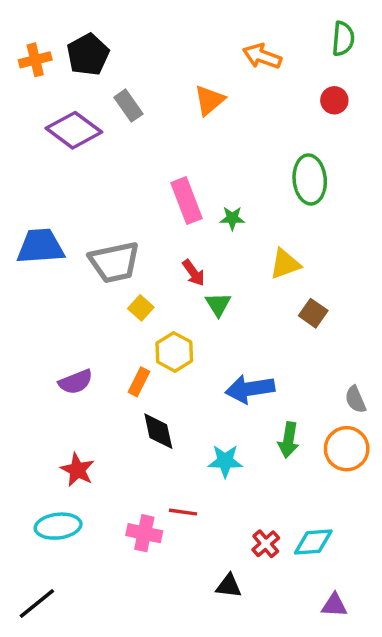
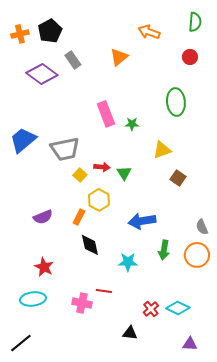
blue trapezoid: (40, 246) -> (23, 140), turned -36
red arrow: (194, 273) -> (102, 167), moved, turned -49
cyan diamond: (313, 542) -> (178, 308), turned 30

